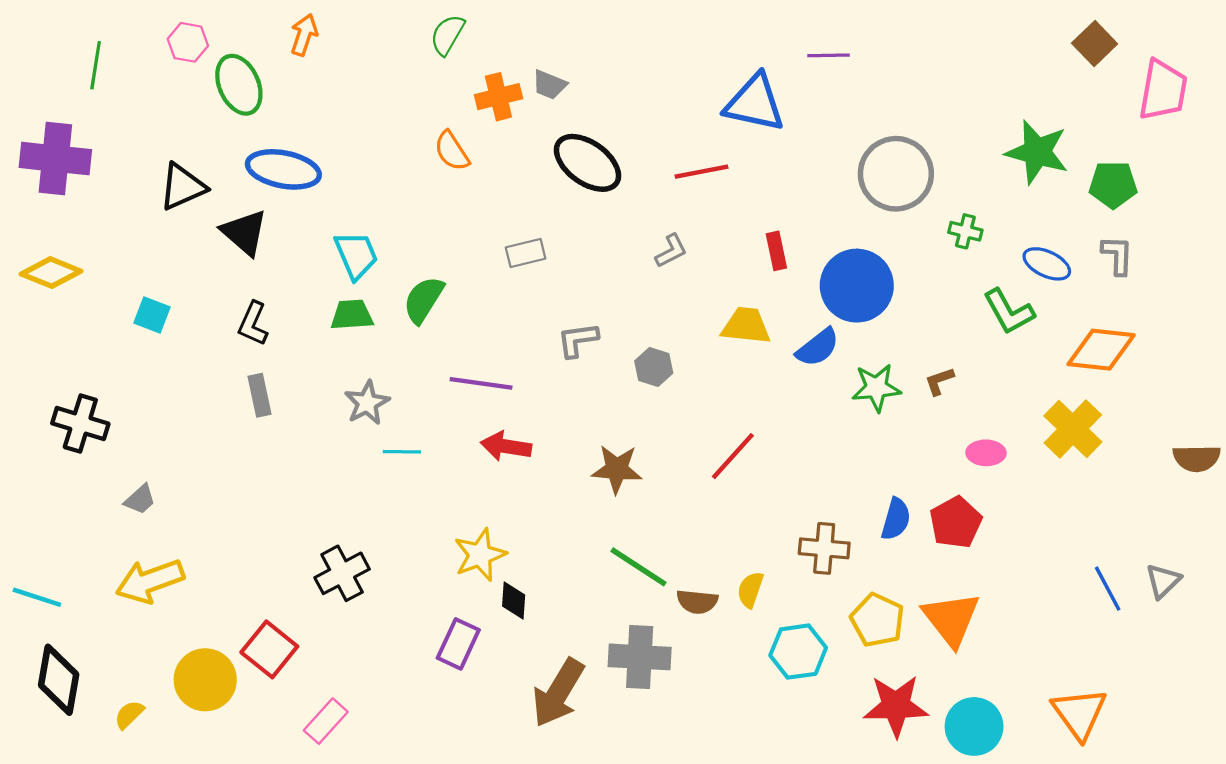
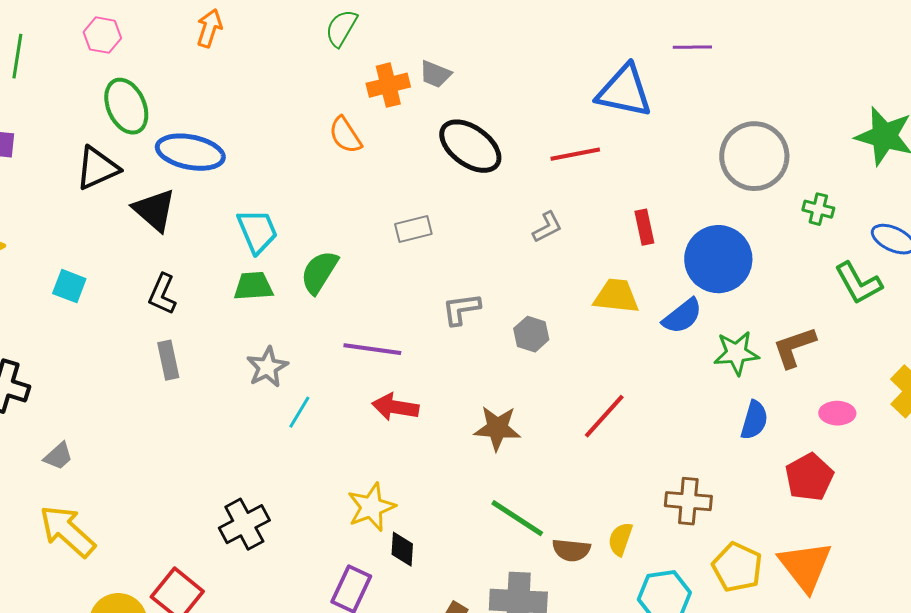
green ellipse: (239, 85) -> (126, 106), moved
brown L-shape: (939, 381) -> (794, 347), size x1.6
cyan line: (402, 452) -> (299, 412), turned -60
blue semicircle: (896, 519) -> (754, 420), moved
yellow arrow: (150, 581) -> (67, 531), turned 62

